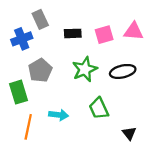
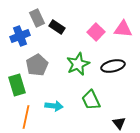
black rectangle: (73, 33) -> (57, 27), moved, turned 35
pink square: (104, 35) -> (96, 32), turned -30

